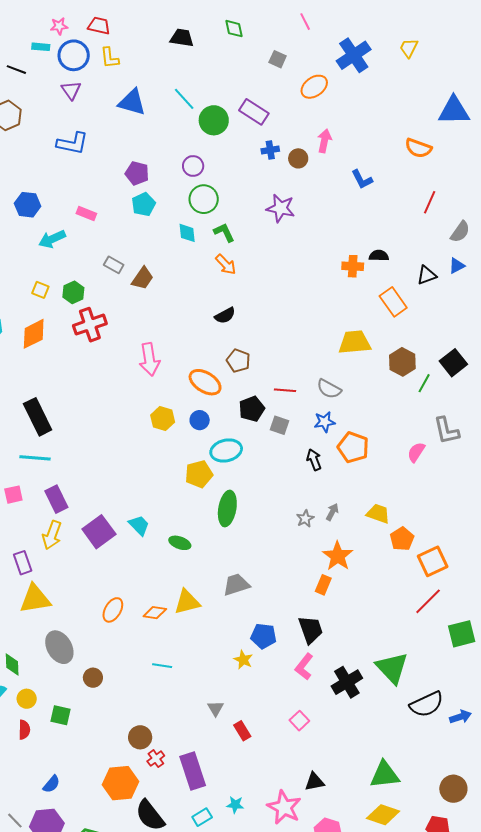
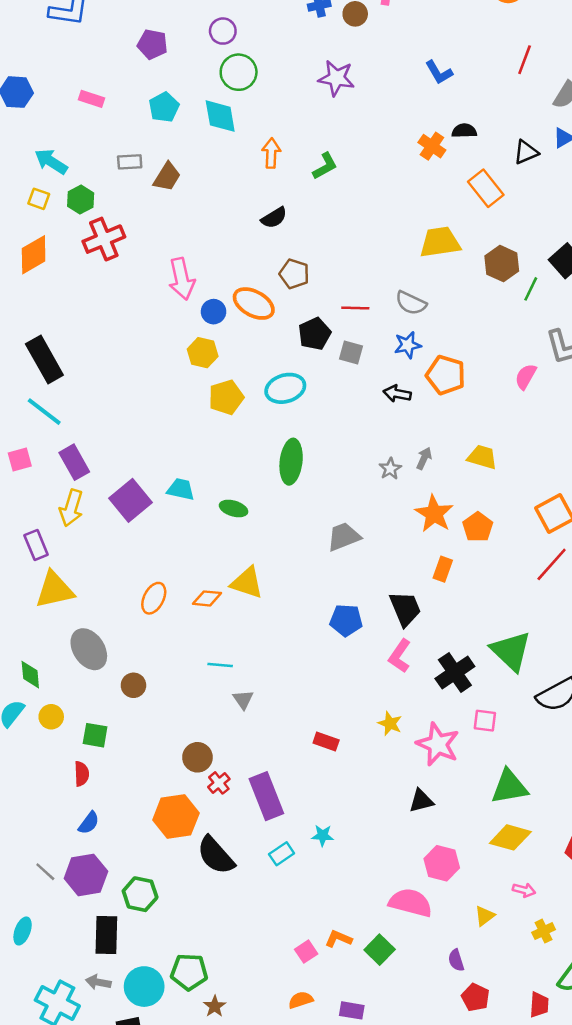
blue L-shape: (362, 179) -> (439, 72), moved
cyan pentagon: (144, 204) -> (164, 107), moved
green L-shape: (224, 232) -> (325, 166), moved, turned 90
cyan diamond: (187, 233) -> (220, 116), size x1.4
cyan arrow: (52, 239) -> (51, 162), moved, turned 60
orange arrow: (226, 264) -> (271, 153), turned -130
gray rectangle: (114, 265) -> (130, 162), turned -30
orange cross: (353, 266) -> (432, 146), turned 35
blue circle: (200, 420) -> (214, 312), moved
cyan line: (35, 458) -> (44, 412), turned 36
black arrow: (314, 460) -> (397, 394), turned -55
yellow pentagon: (199, 474) -> (226, 397), moved
cyan trapezoid: (139, 525) -> (181, 489), turned -30
orange pentagon: (402, 539) -> (478, 527), moved
gray trapezoid: (236, 585) -> (344, 537), moved
orange rectangle: (323, 585) -> (443, 569), moved
yellow triangle: (187, 602) -> (247, 583), turned 36
yellow star: (243, 660) -> (390, 724), moved
gray triangle: (216, 708) -> (243, 700), moved
pink square: (299, 721) -> (485, 721), moved, turned -36
red semicircle: (24, 730) -> (82, 774), moved
red rectangle: (242, 731) -> (326, 742), turned -36
pink star: (284, 807) -> (438, 744), moved

